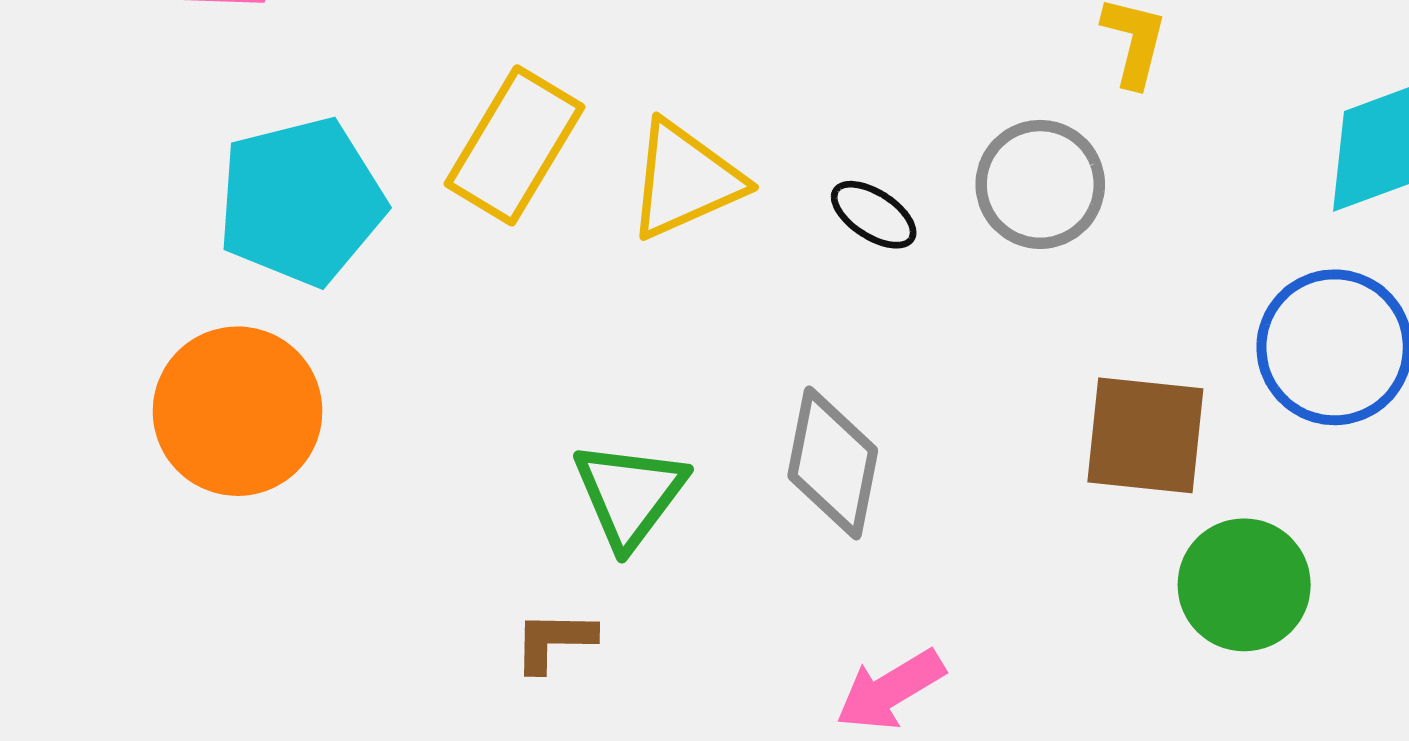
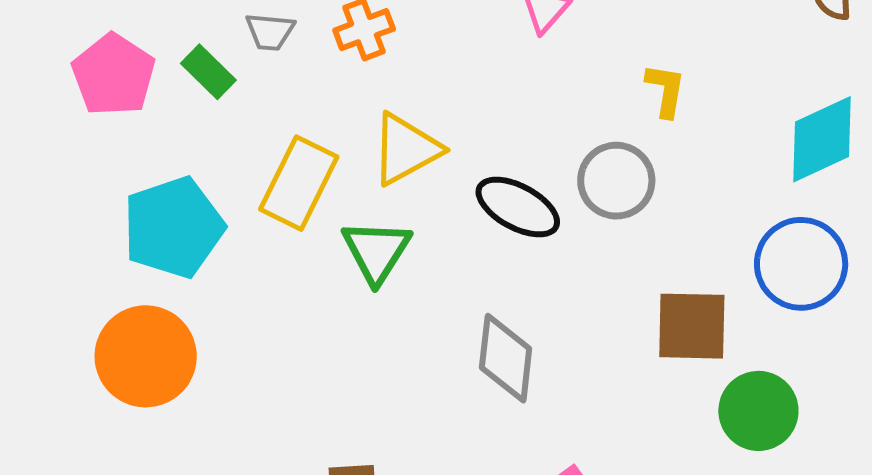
yellow triangle: (685, 180) -> (406, 149), moved
black ellipse: (874, 215) -> (518, 207), size x1.6
green triangle: (630, 494) -> (376, 251), moved

